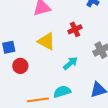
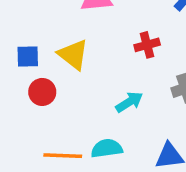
yellow triangle: (46, 41) -> (73, 55), moved

